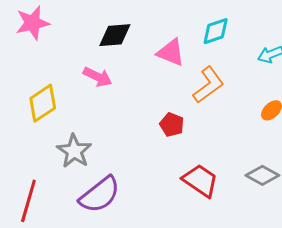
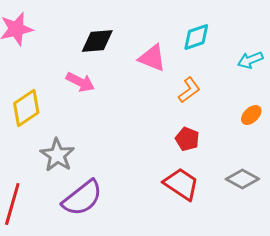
orange L-shape: (208, 85) -> (189, 90), size x0.7
red pentagon: (172, 125) -> (187, 139), moved

